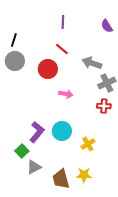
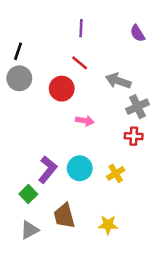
yellow cross: (88, 144) -> (116, 173), moved
gray triangle: (34, 167) -> (30, 230), moved
brown trapezoid: (61, 179) -> (64, 216), moved

